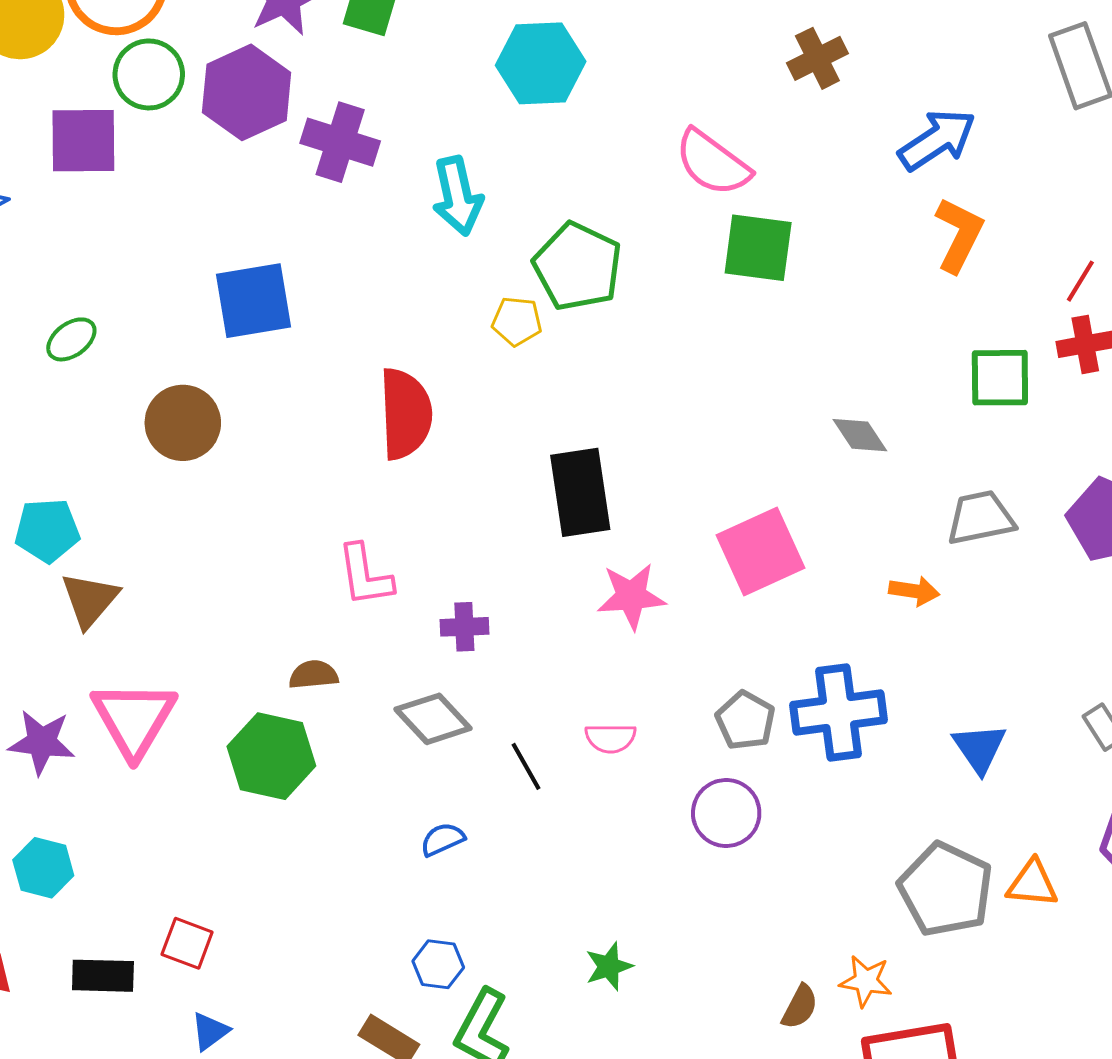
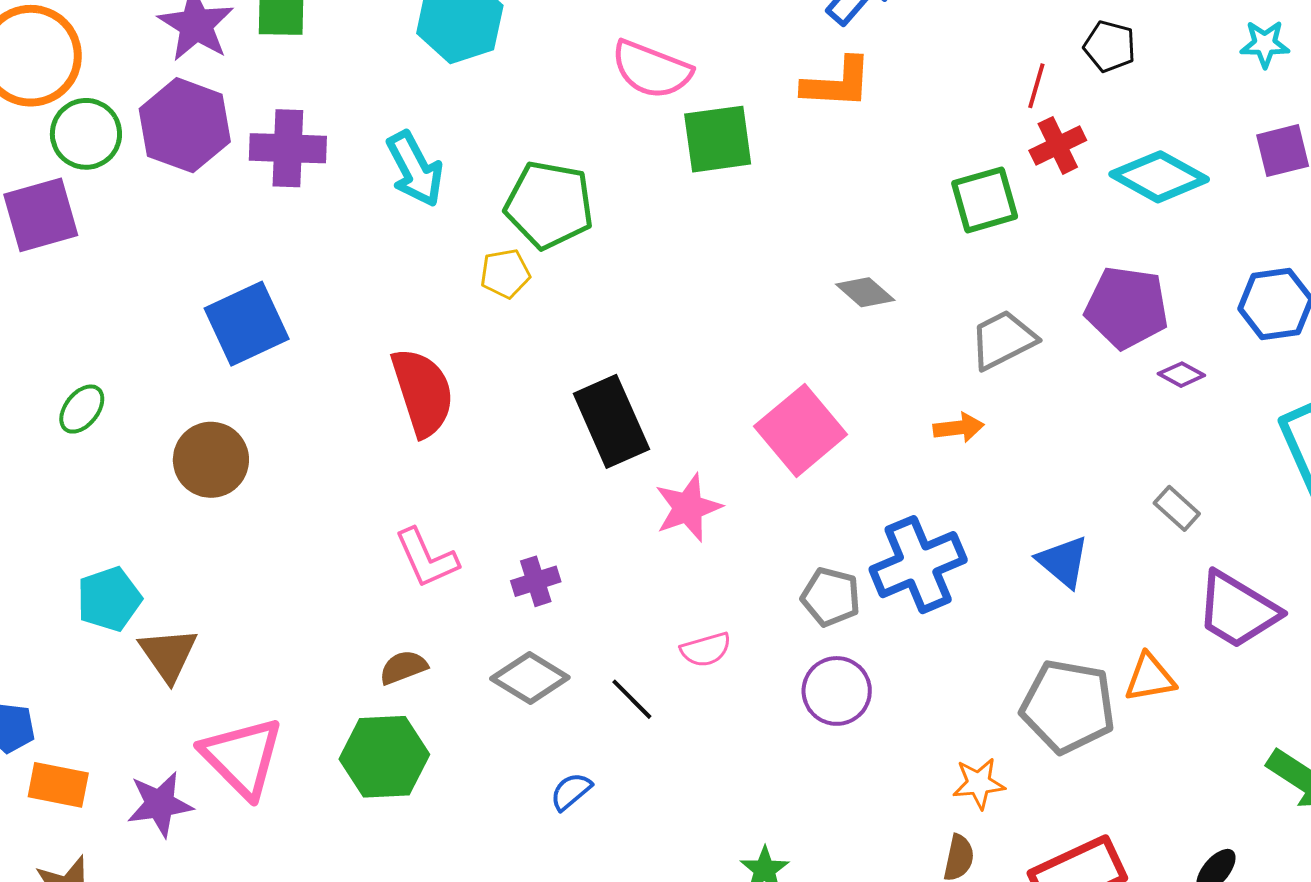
orange L-shape: (959, 235) -> (837, 83), moved, turned 82
orange star: (866, 981) -> (979, 783), moved

